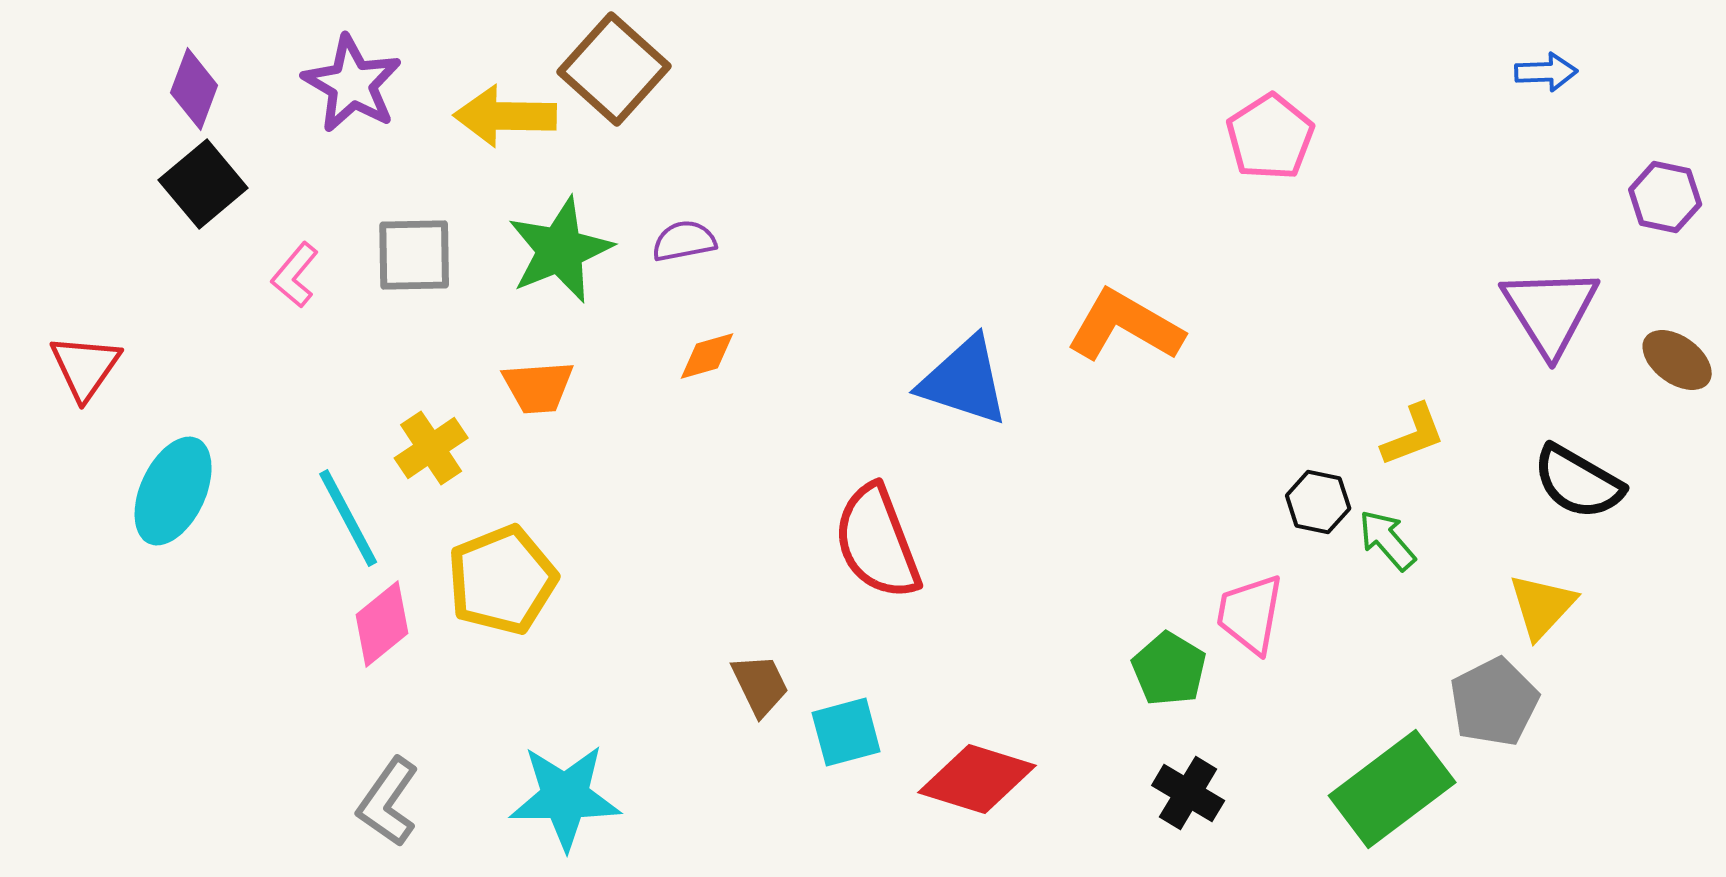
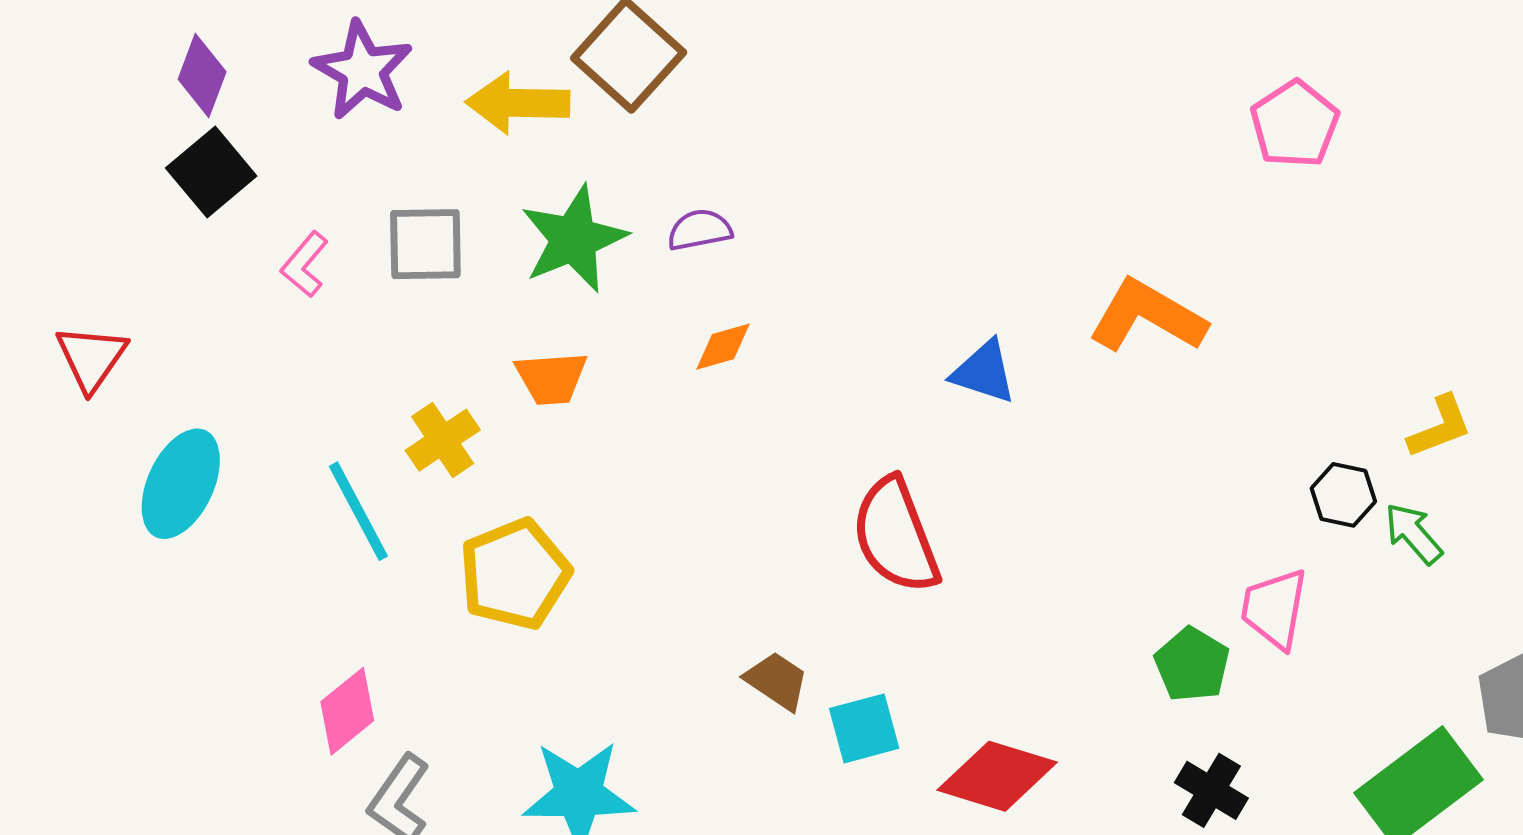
blue triangle: (964, 381) -> (984, 372), size x0.7
pink diamond: (382, 624) -> (347, 711), moved
brown trapezoid: (760, 685) -> (777, 681), turned -30

